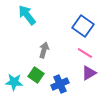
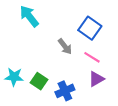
gray arrow: (44, 50) -> (65, 47), moved, turned 126
cyan star: (14, 82) -> (14, 77), moved

